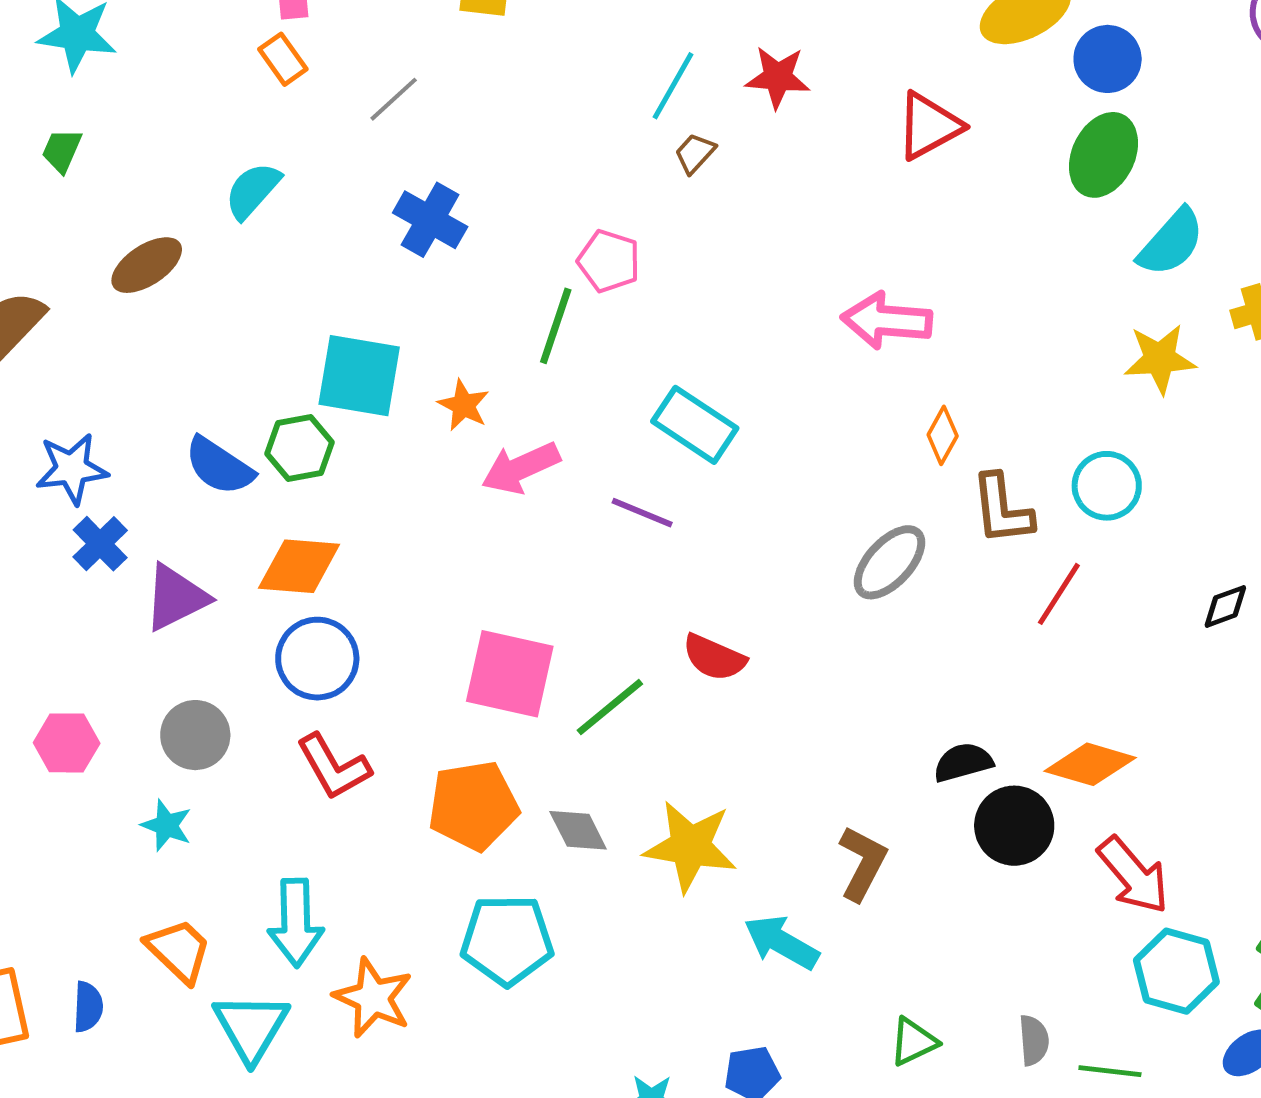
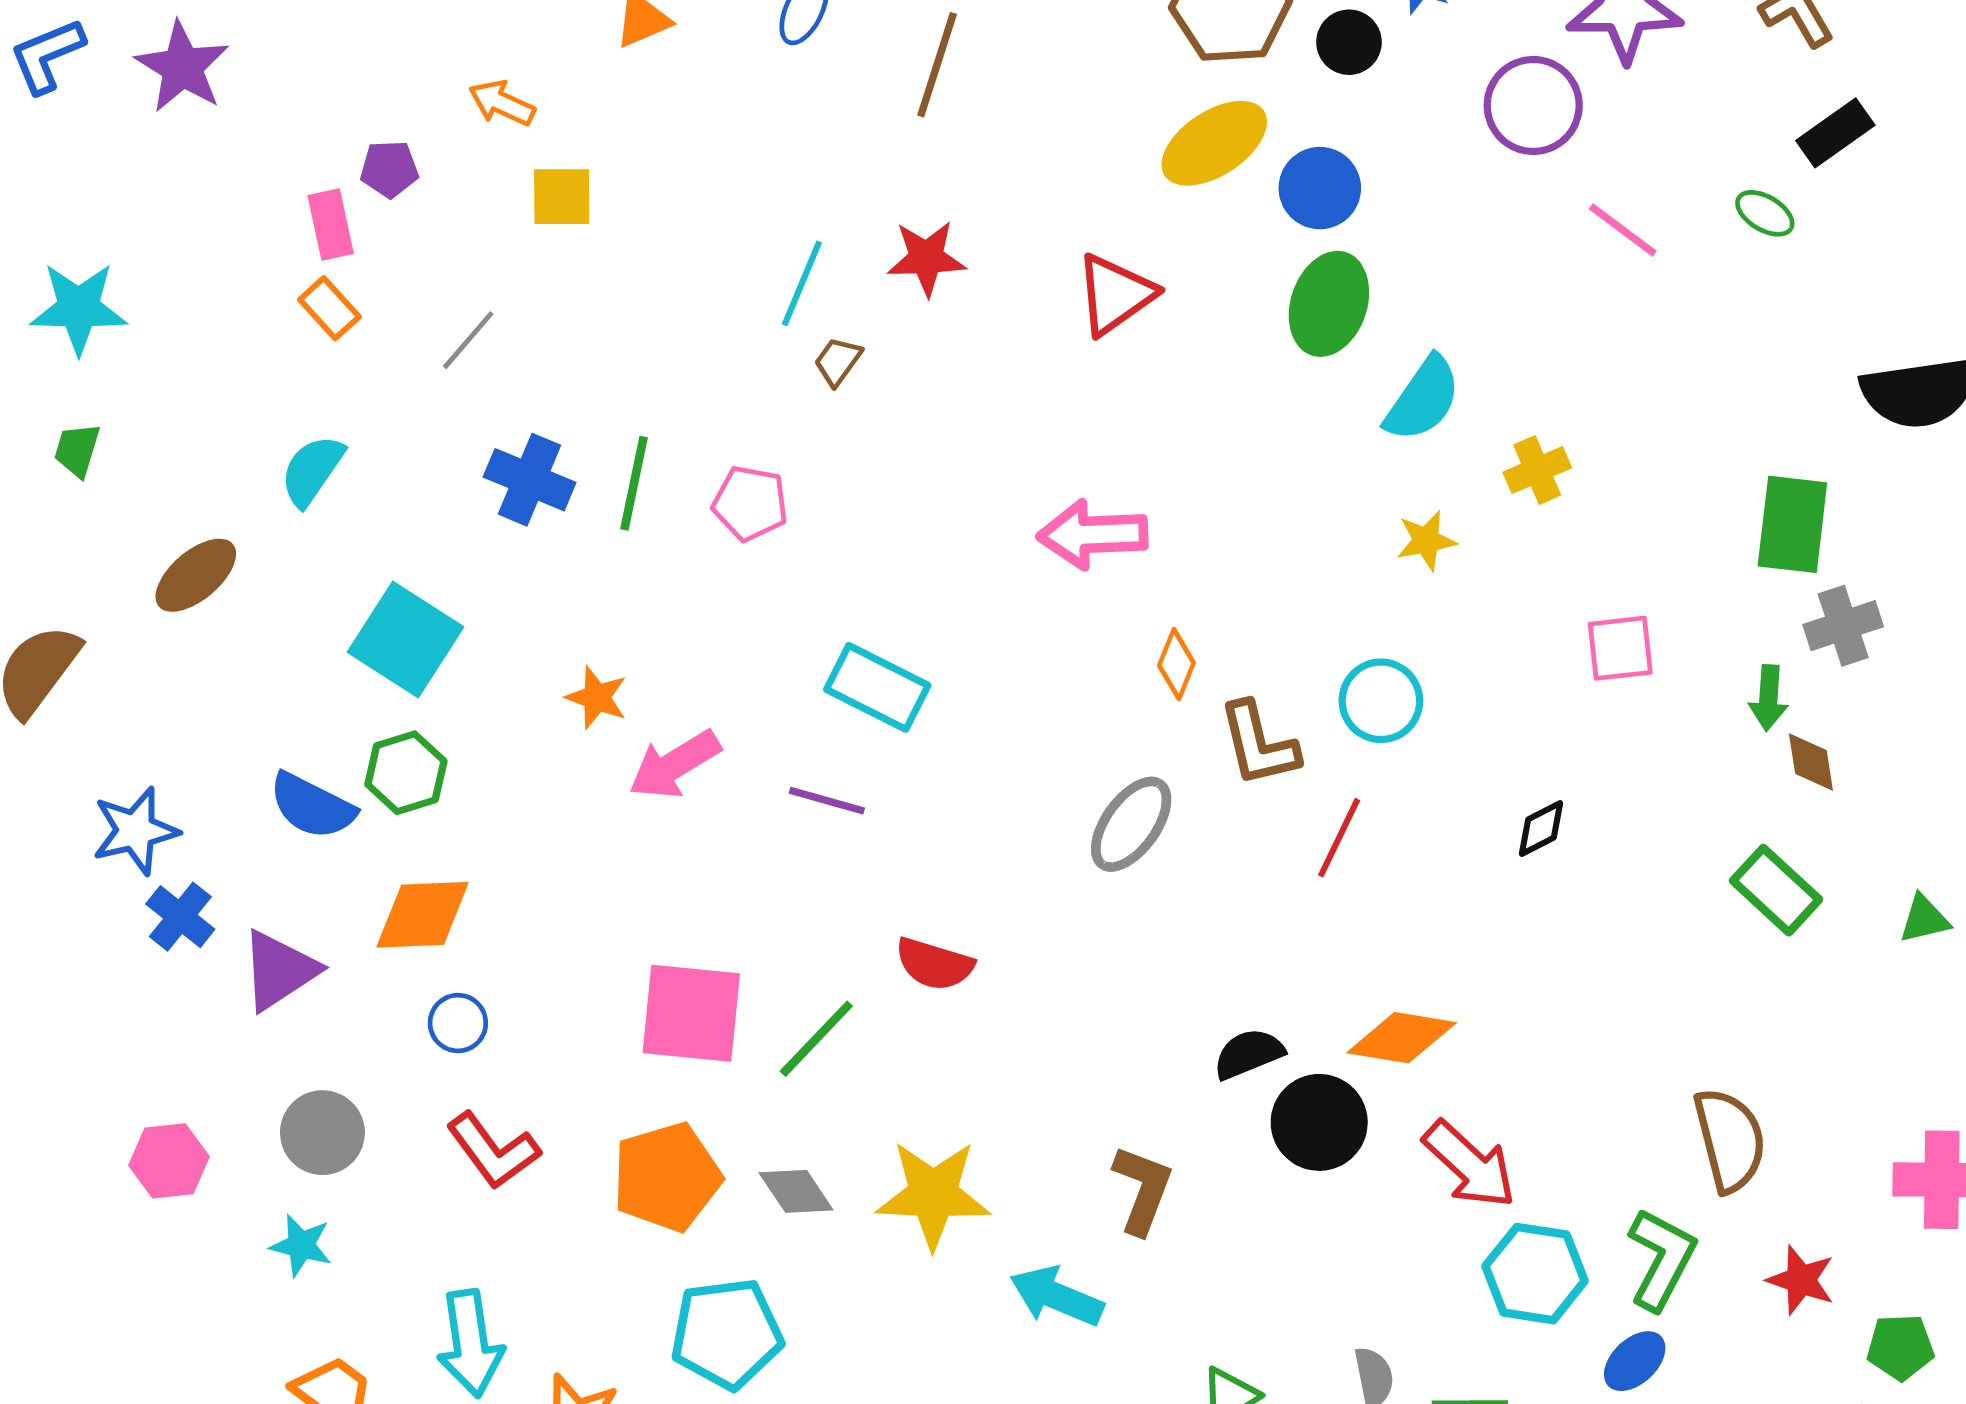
green line: (556, 326) -> (634, 483), moved
yellow star: (1160, 359) -> (1426, 541), size x0.7
cyan square: (359, 376) -> (405, 639), moved, turned 30
blue circle: (317, 659) -> (458, 1023), size x0.6

